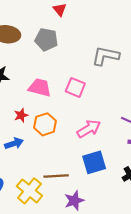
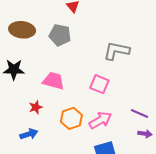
pink square: (75, 87) -> (99, 84), moved
orange hexagon: (45, 124) -> (71, 118), moved

